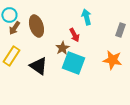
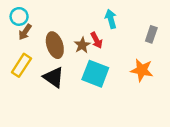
brown ellipse: (36, 26) -> (55, 45), moved
brown star: (62, 48) -> (82, 45), moved

